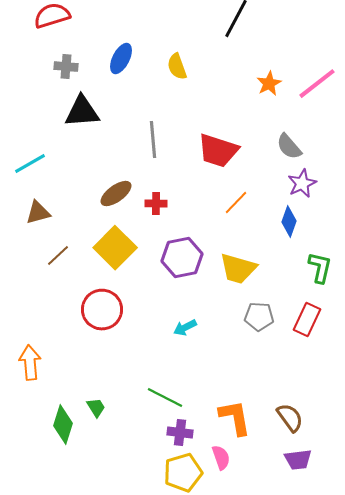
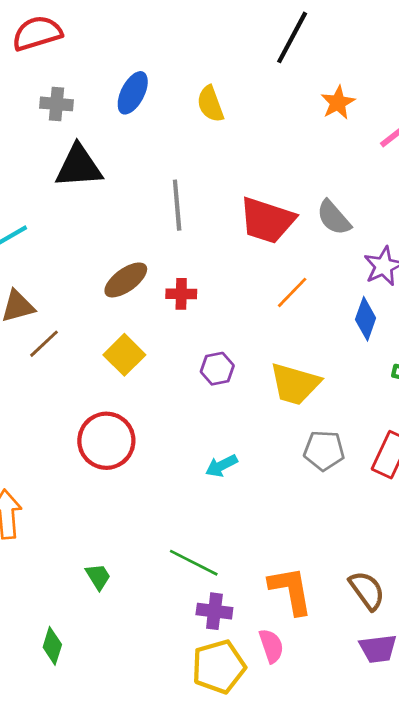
orange star: (269, 84) -> (338, 103), moved
gray semicircle: (289, 147) -> (334, 218), moved
yellow square: (115, 248) -> (124, 355), size x0.7
brown line: (58, 256) -> (44, 344), moved
purple hexagon: (182, 258) -> (217, 369), size x0.6
green diamond: (63, 425) -> (52, 646), moved, size x0.7

